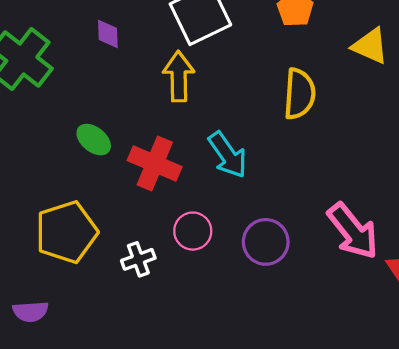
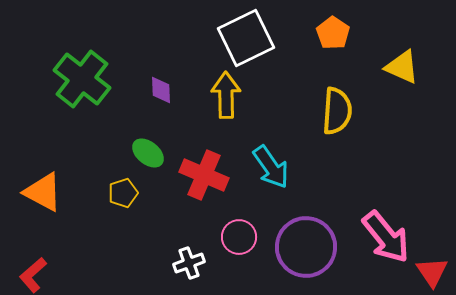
purple diamond: (108, 34) -> (161, 90), moved
yellow pentagon: (66, 232) -> (123, 193), moved, size x0.5
purple circle: (266, 242) -> (306, 247), size x1.4

